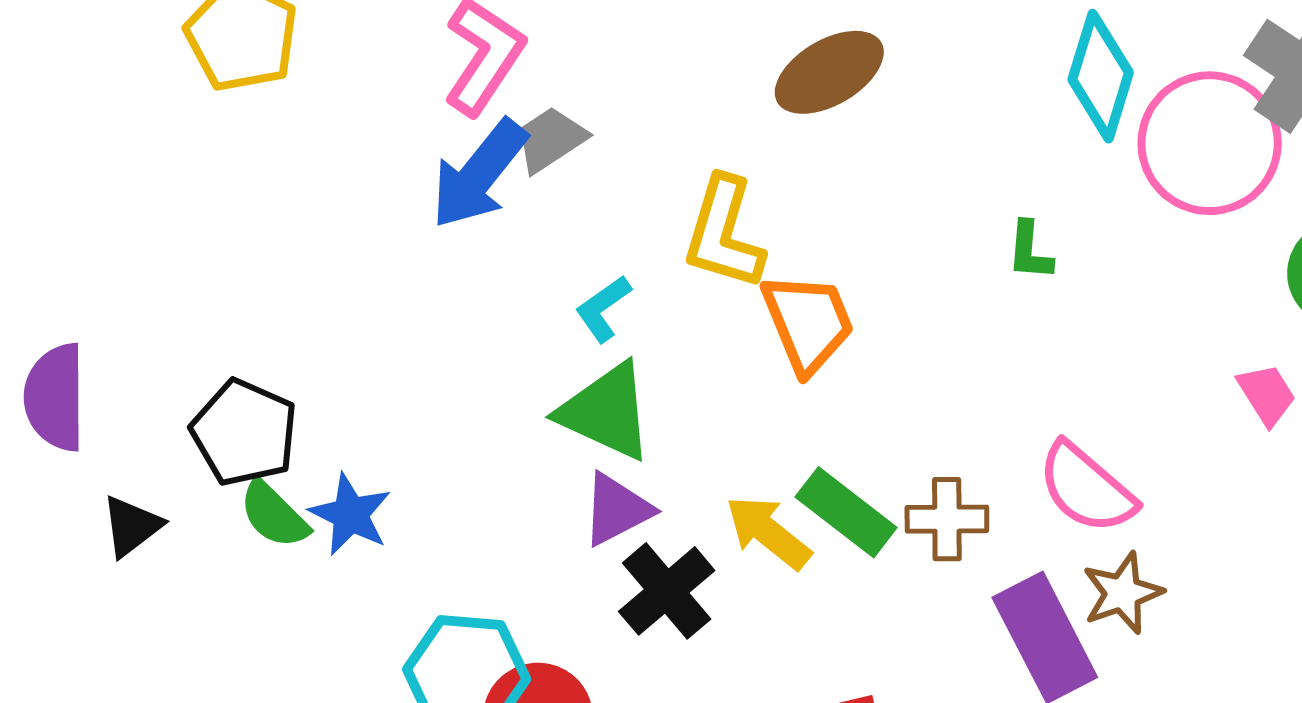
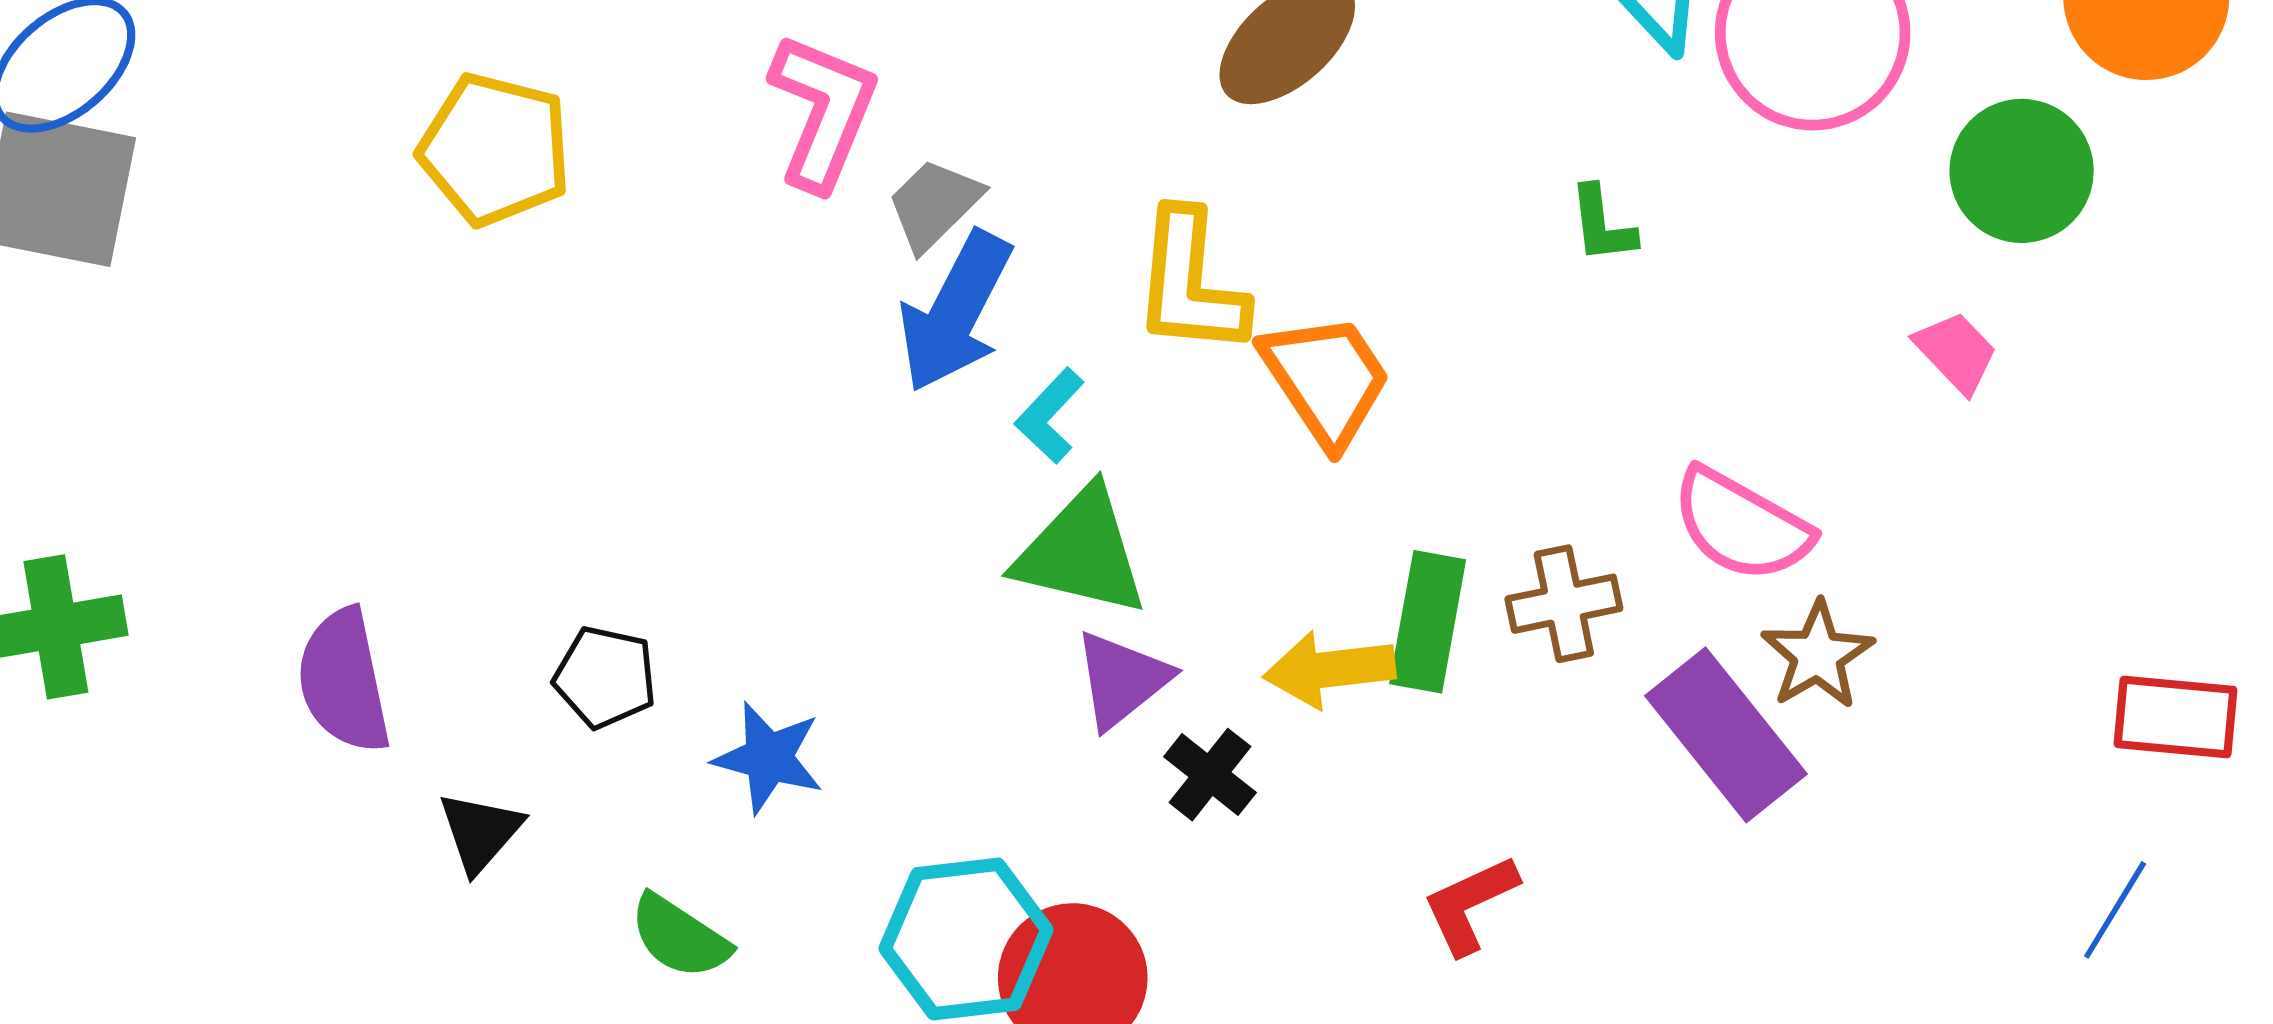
blue arrow: (479, 174) -> (955, 312), moved
black pentagon: (244, 433) -> (605, 677), size x0.7
green rectangle: (846, 512) -> (1428, 622), turned 74
green semicircle: (274, 515) -> (680, 937), moved
yellow arrow: (768, 532) -> (1329, 669), turned -34
black cross: (667, 591) -> (1210, 775), size x0.7

